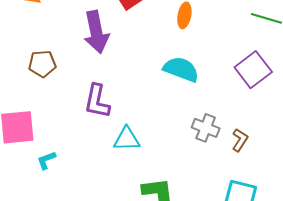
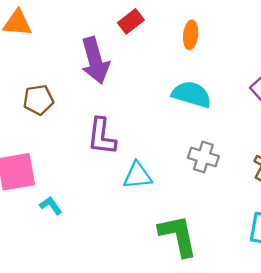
gray cross: (206, 128) -> (203, 157), moved
cyan L-shape: (46, 160) -> (51, 205), turned 80

